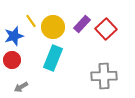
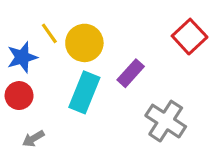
purple rectangle: (82, 24) -> (131, 73), moved
red square: (106, 29) -> (190, 37), moved
gray cross: (104, 76) -> (166, 121), turned 35

